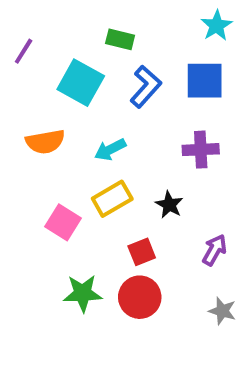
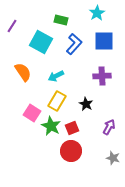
cyan star: (216, 26) -> (97, 13), moved
orange semicircle: (45, 142) -> (23, 72), turned -114
yellow rectangle: (112, 199) -> (57, 101), turned -30
green star: (83, 293) -> (51, 126), moved, turned 30

